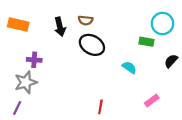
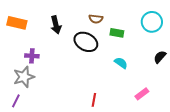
brown semicircle: (86, 20) -> (96, 19), moved
green rectangle: (146, 42) -> (117, 33), moved

